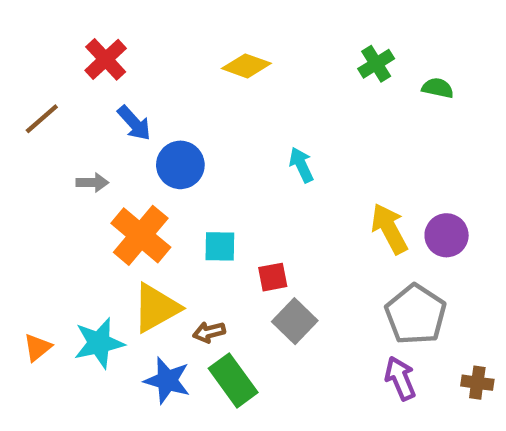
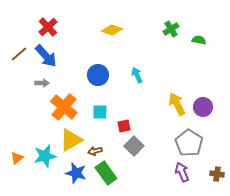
blue arrow: (134, 123) -> (46, 56), moved, size x1.4
blue circle: (180, 165) -> (98, 75), moved

